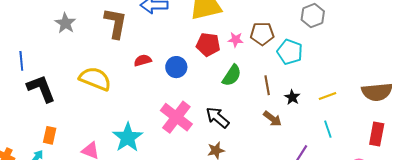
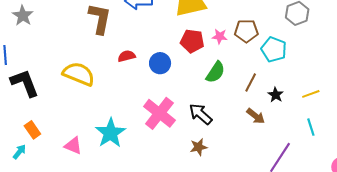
gray star: (65, 23) -> (23, 16), moved
brown line: (267, 85) -> (251, 82), turned 36
orange rectangle: (50, 135) -> (32, 130), turned -48

